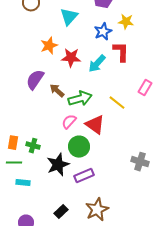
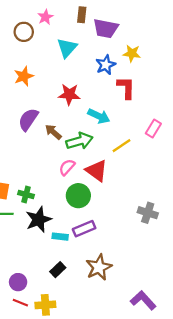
orange star: (49, 46) -> (24, 76), moved
cyan arrow: (97, 64) -> (99, 116), moved, turned -108
yellow line: (117, 103) -> (122, 146), turned -72
black star: (58, 165) -> (39, 220), moved
cyan rectangle: (23, 183) -> (60, 237), moved

